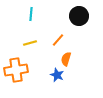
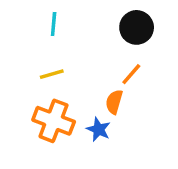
orange line: (58, 40) -> (131, 74), moved
orange cross: (16, 70) -> (54, 121), moved, turned 30

